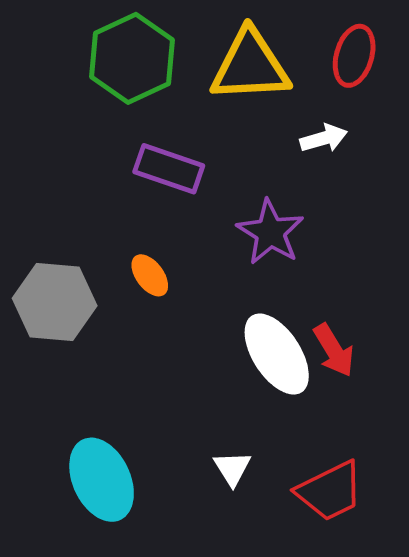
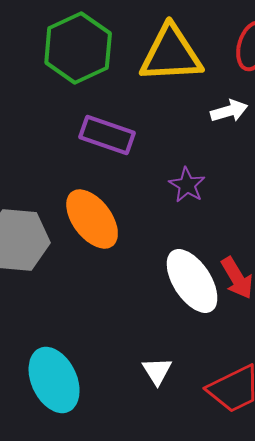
purple star: (270, 232) -> (187, 185), size x0.7
orange ellipse: (150, 275) -> (92, 219), size x1.8

